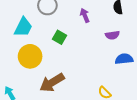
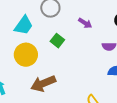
purple arrow: (85, 15) -> (85, 23), turned 136

